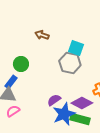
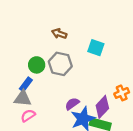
gray hexagon: (70, 63) -> (60, 64), moved
purple diamond: (82, 103) -> (102, 107), turned -75

